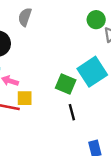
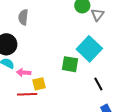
black line: (72, 112) -> (98, 84), moved

